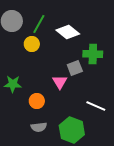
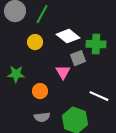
white diamond: (68, 32) -> (68, 36), moved
yellow circle: (32, 44) -> (35, 42), moved

